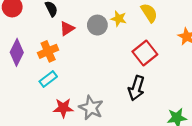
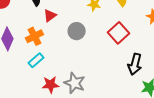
gray circle: (97, 25) -> (77, 31), moved
black arrow: (136, 88) -> (135, 64), moved

